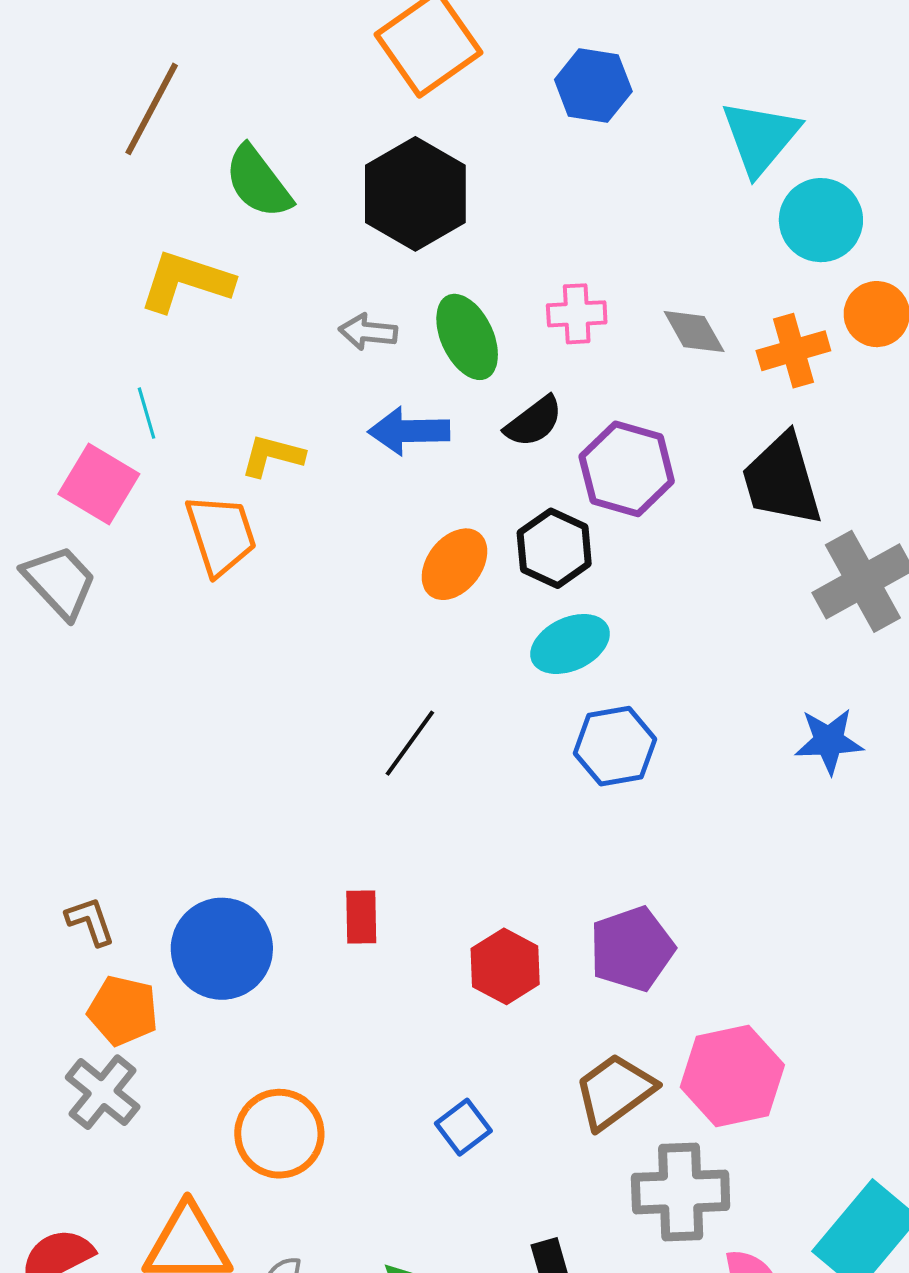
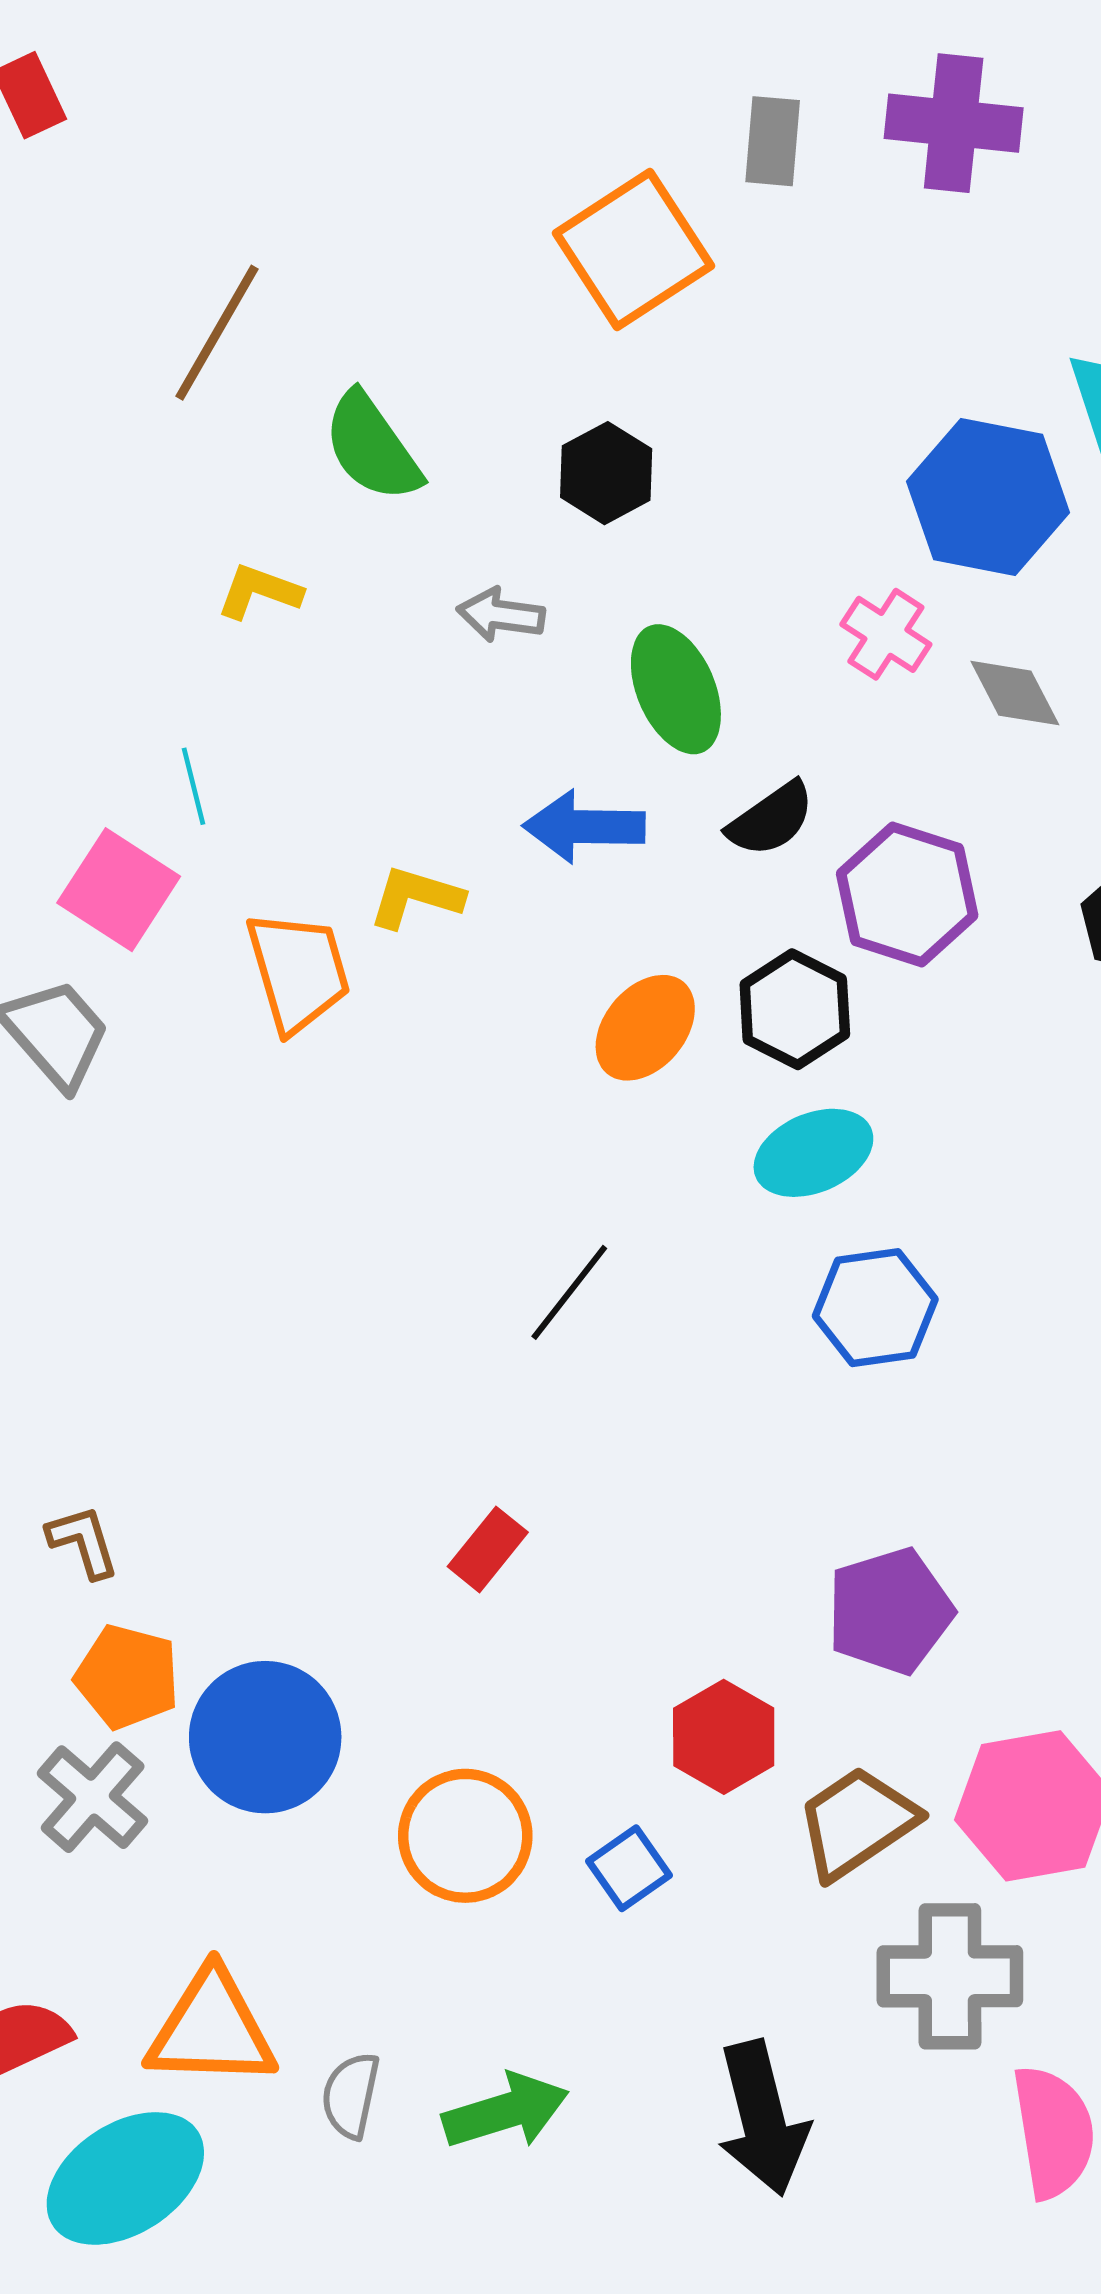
blue hexagon: (593, 85) -> (988, 497), moved, size x1.4
black hexagon: (415, 194) -> (606, 473), size x0.6
yellow L-shape: (186, 281) -> (259, 592), size x0.6
pink cross: (577, 314) -> (886, 634), moved, turned 34
gray arrow: (368, 332) -> (501, 615), moved
yellow L-shape: (272, 456) -> (416, 897), moved
red rectangle: (361, 917) -> (488, 1549), turned 38
blue circle: (222, 949) -> (265, 1737), moved
red hexagon: (505, 966) -> (724, 1737), moved
orange circle: (279, 1134) -> (465, 1836), moved

